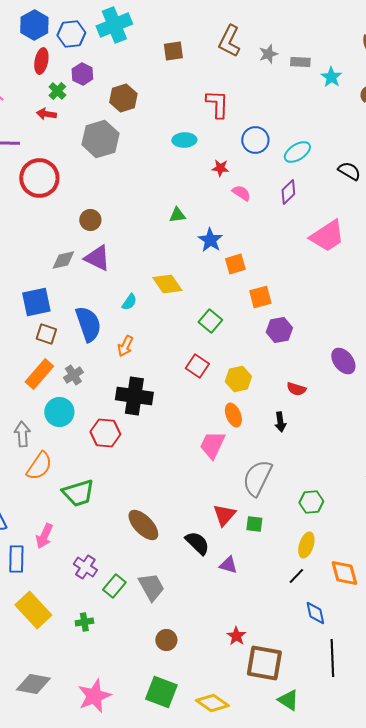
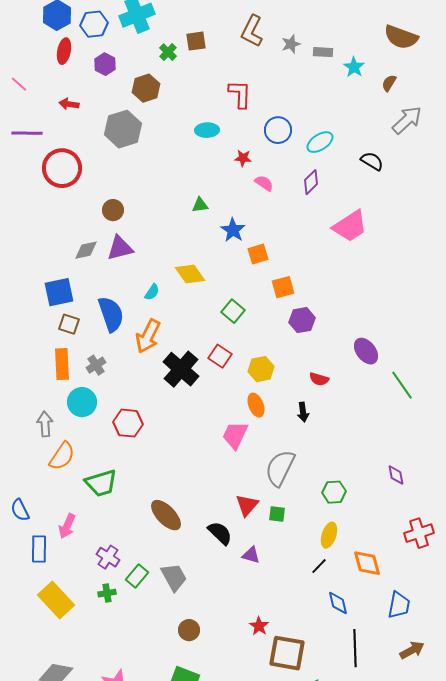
green cross: (57, 91) -> (168, 52), moved
purple triangle: (97, 258) -> (120, 248), turned -40
orange arrow: (125, 346) -> (148, 336), size x1.6
orange rectangle: (39, 374) -> (62, 364), turned -44
black cross: (134, 396) -> (181, 369), moved, turned 33
green cross: (84, 622) -> (107, 593), moved

